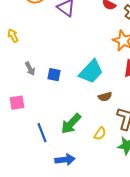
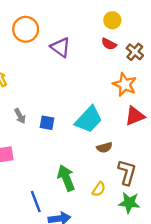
green arrow: (71, 124) -> (66, 178), turned 115
blue line: (42, 133) -> (36, 202), moved

